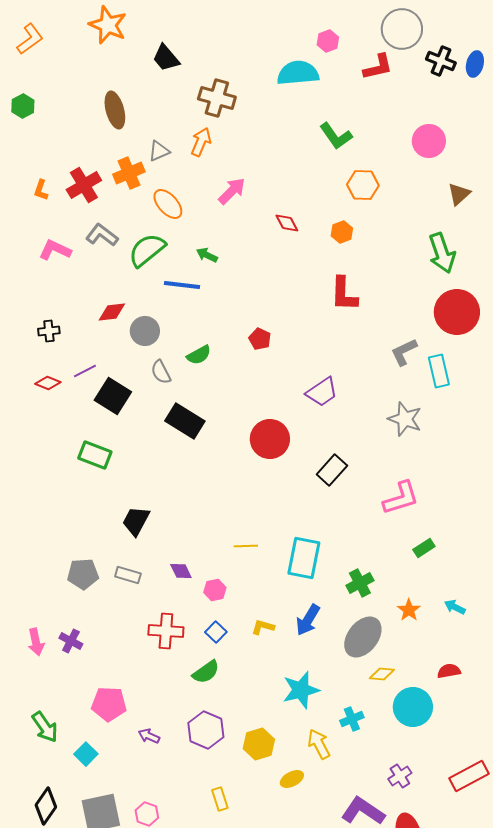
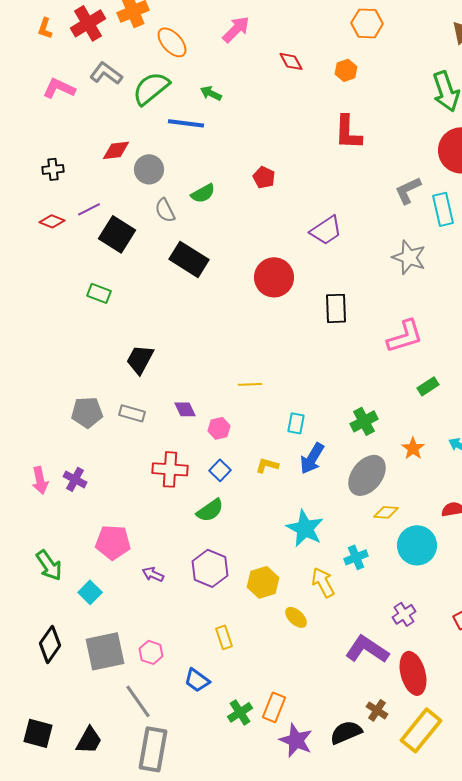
green rectangle: (95, 455) -> (99, 293), size x0.7
black rectangle: (332, 470) -> (336, 308), turned -44
cyan rectangle: (304, 558) -> (296, 423), moved, size x0.5
cyan star: (301, 690) -> (305, 528), turned -30
yellow ellipse: (292, 779) -> (296, 617), turned 70

